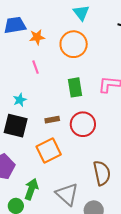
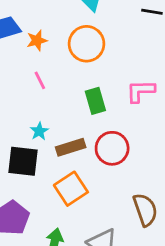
cyan star: (20, 100) -> (39, 131), moved
brown rectangle: (52, 120) -> (71, 147), size x1.5

